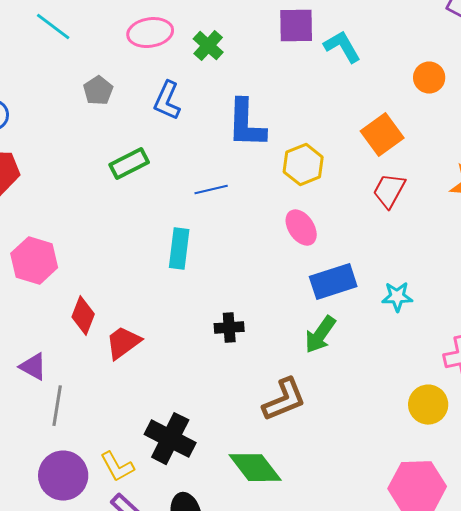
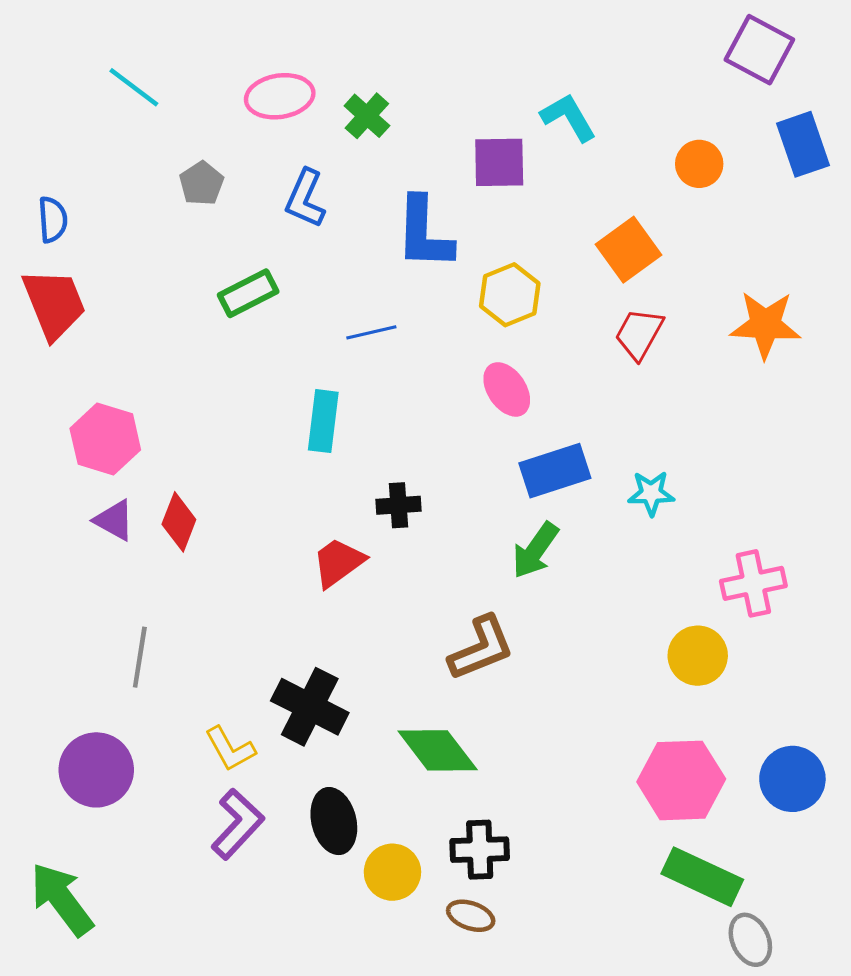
purple square: (296, 26) -> (499, 162), moved
black cross: (229, 328) -> (398, 505), moved
red trapezoid: (123, 343) -> (338, 562), moved
purple triangle: (33, 367) -> (114, 520), moved
purple circle: (63, 476) -> (96, 770), moved

